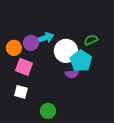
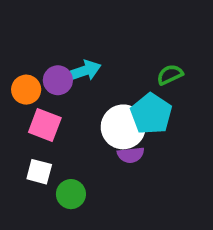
white circle: (66, 51) -> (123, 127), moved
purple semicircle: (72, 74) -> (131, 155), moved
green circle: (48, 111) -> (71, 194), moved

